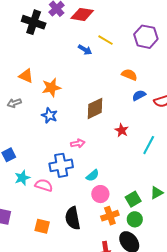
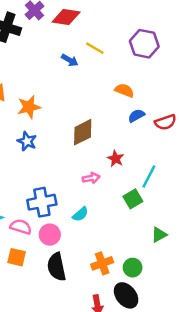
pink arrow: (78, 143) -> (91, 178), moved
pink circle: (100, 194) -> (50, 235), moved
green square: (133, 199) -> (133, 199), moved
orange square: (42, 226) -> (17, 257), moved

